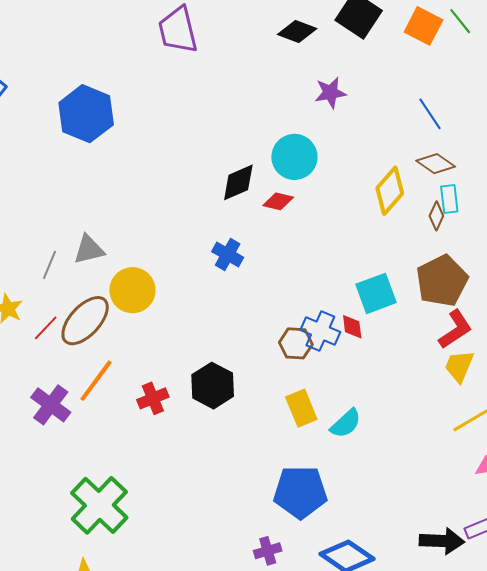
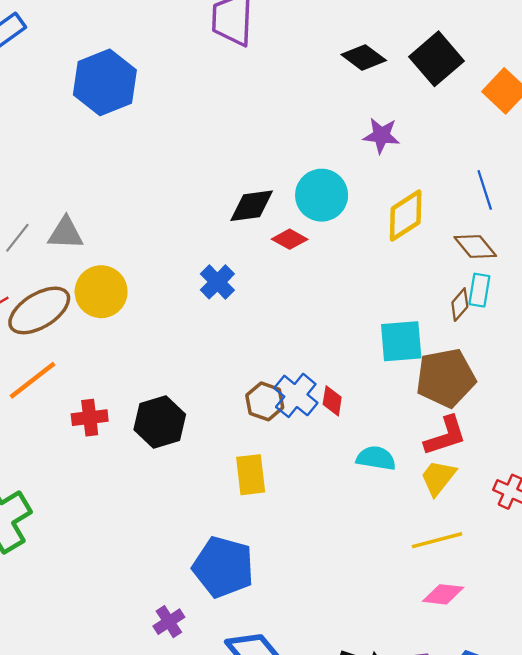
yellow diamond: (390, 191) -> (406, 216), moved
cyan square: (376, 293) -> (401, 341), moved
cyan semicircle: (346, 423) -> (376, 458), moved, turned -144
purple cross: (268, 551) -> (169, 622), turned -32

